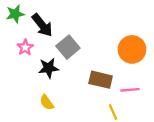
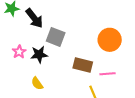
pink star: (25, 47) -> (19, 52), moved
gray square: (68, 47) -> (56, 37), turned -30

